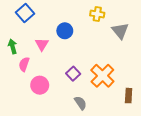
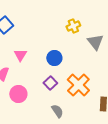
yellow cross: (97, 14) -> (73, 26), turned -32
blue circle: (65, 31) -> (54, 58), moved

